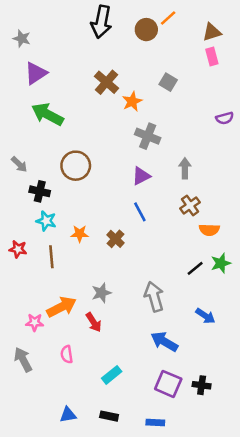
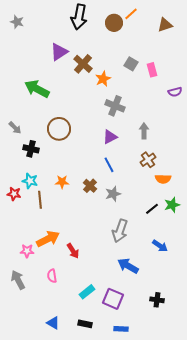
gray star: (22, 39) -> (17, 22), moved
pink rectangle: (212, 56) -> (152, 70), moved
purple triangle: (36, 73) -> (59, 52), moved
cyan star: (46, 221) -> (30, 181), moved
gray star: (101, 293) -> (113, 194), moved
gray arrow: (154, 297) -> (120, 231), turned -145
purple square: (168, 384) -> (113, 299), moved
blue triangle: (68, 415) -> (53, 323), turned 40

